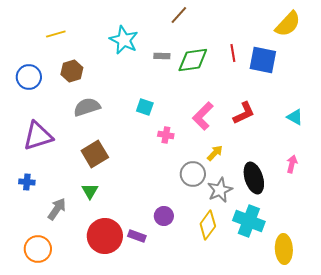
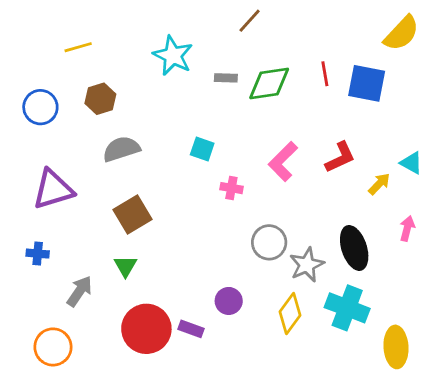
yellow arrow: (215, 153) -> (379, 184), moved

